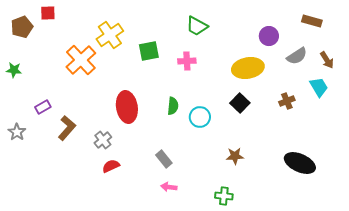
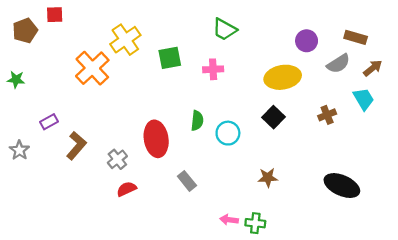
brown rectangle: (312, 21) -> (356, 37), moved
brown arrow: (327, 60) -> (373, 68), turned -96
red ellipse: (127, 107) -> (156, 139), moved
pink arrow: (169, 187) -> (229, 220), moved

